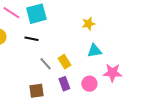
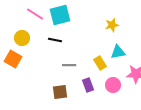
yellow rectangle: (64, 62) -> (100, 63), moved
gray line: (45, 64) -> (69, 65), turned -48

